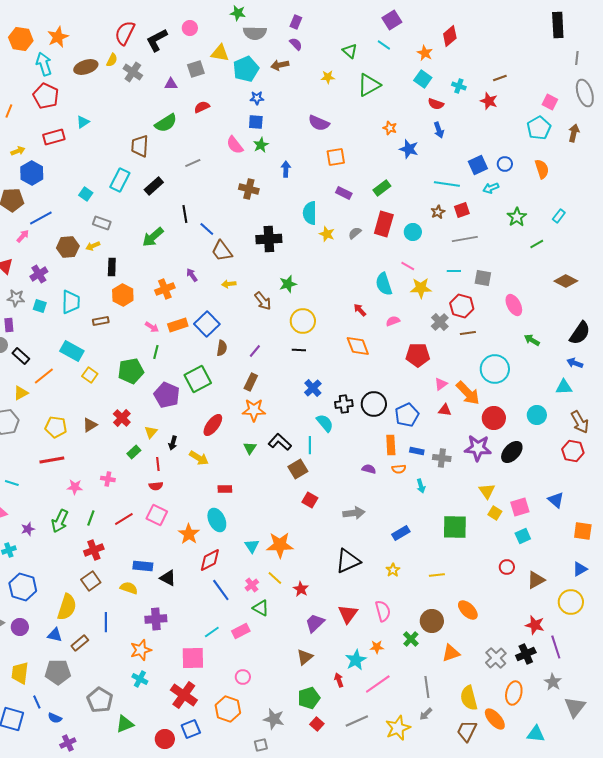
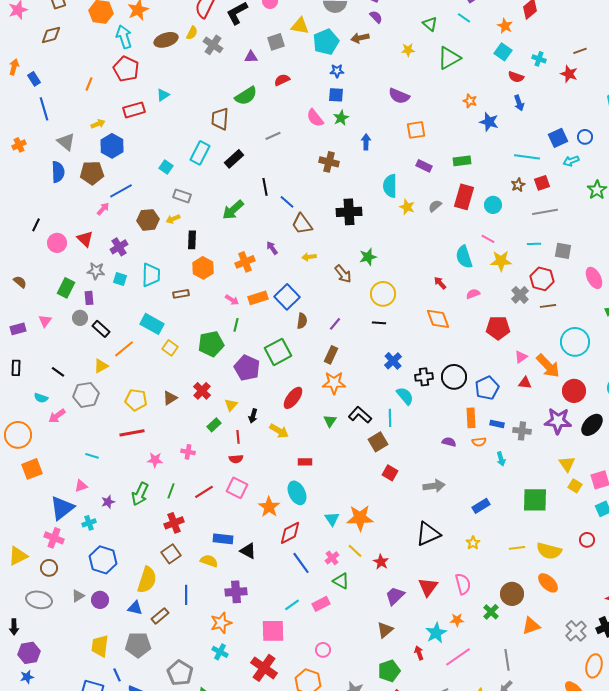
green rectangle: (382, 188) -> (462, 161), turned 30
yellow semicircle: (469, 698) -> (549, 551), moved, turned -60

